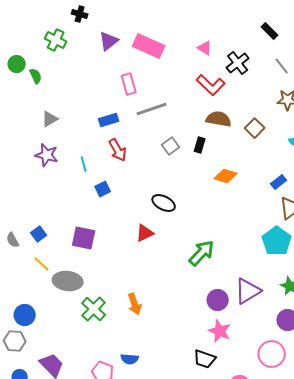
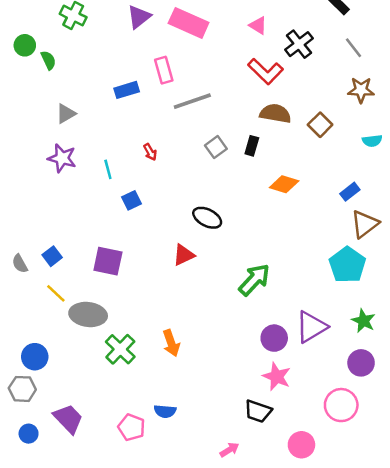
blue rectangle: (109, 120) -> (127, 90), moved
red arrow: (118, 150) -> (150, 152), size x0.6

